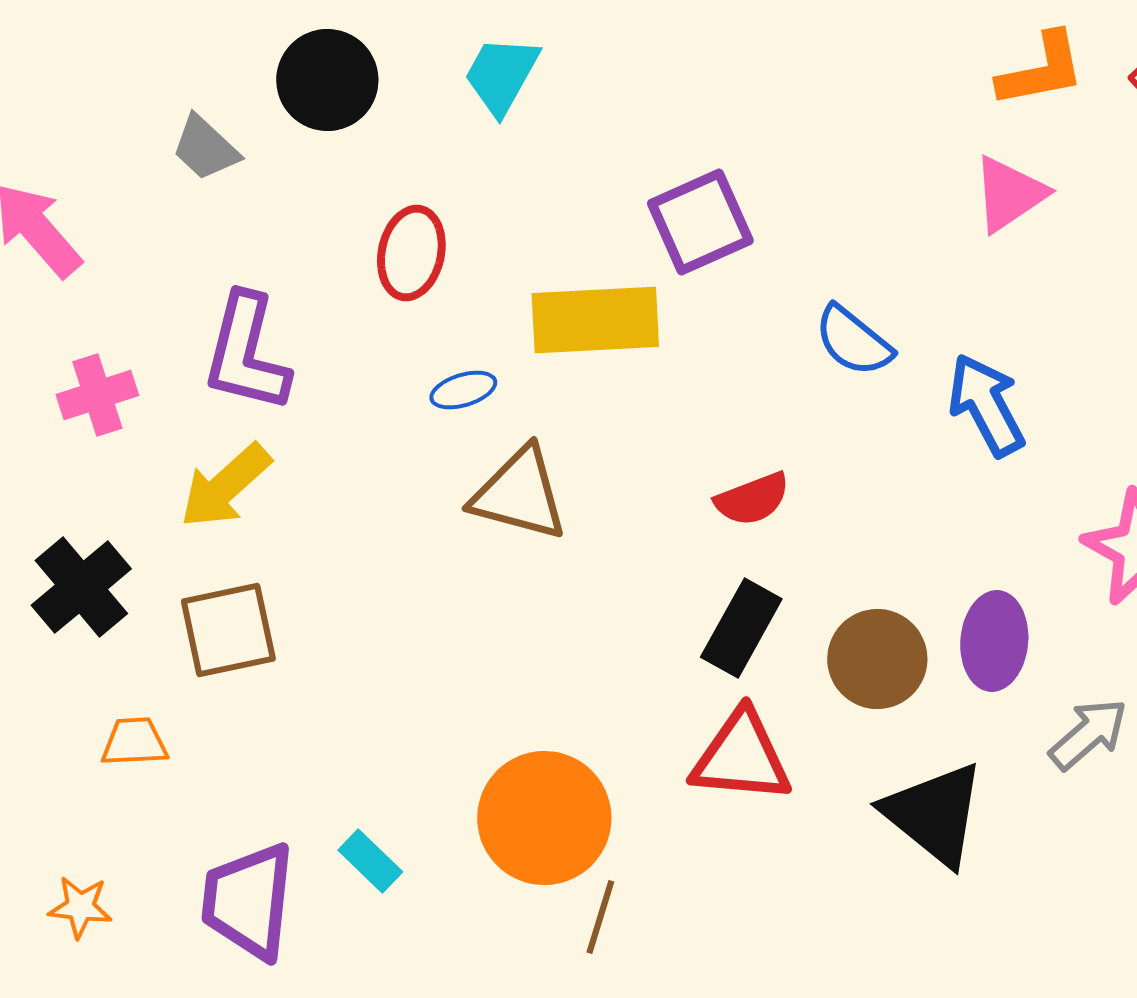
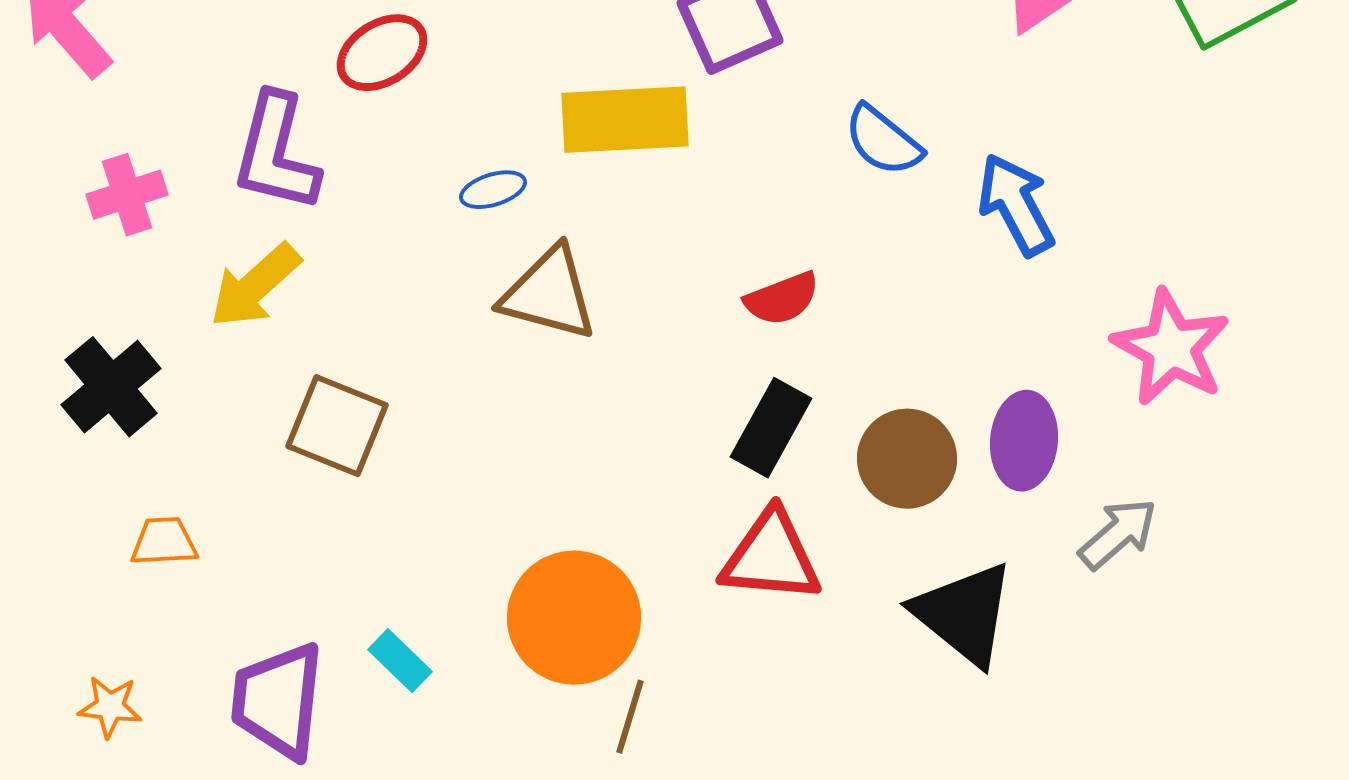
red ellipse: (411, 253) -> (382, 53), moved, turned 46
brown square: (228, 630) -> (337, 426), moved, turned 34

